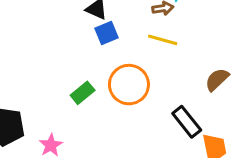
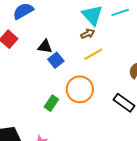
yellow line: (163, 40) -> (93, 54), turned -30

